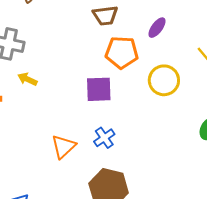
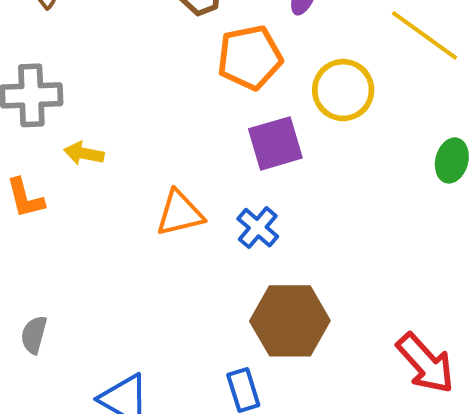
purple square: (99, 89) -> (275, 143), moved
orange triangle: (63, 147) -> (180, 213), moved, turned 44

